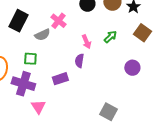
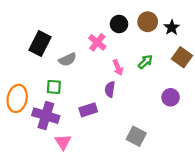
pink cross: (58, 21) -> (97, 42), moved
gray square: (108, 112) -> (136, 136), moved

